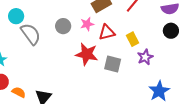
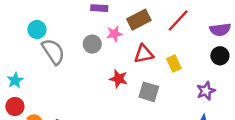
pink star: (87, 24) -> (114, 34), moved
red star: (87, 54) -> (119, 79), size x0.7
purple star: (145, 57) -> (206, 91), moved

